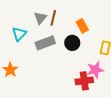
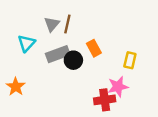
orange rectangle: (82, 26) -> (94, 48), moved
black circle: (72, 43) -> (73, 60), moved

